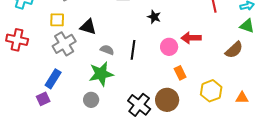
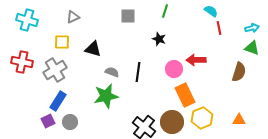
gray cross: (64, 44) -> (55, 70), moved
brown semicircle: (234, 50) -> (239, 72), turned -30
orange rectangle: (180, 73) -> (185, 95), size x1.6
yellow hexagon: (211, 91) -> (202, 118), moved
orange triangle: (242, 98) -> (239, 120), moved
gray circle: (91, 100) -> (70, 122), moved

